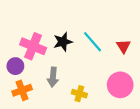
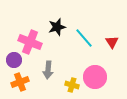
black star: (63, 42) -> (57, 27), moved
pink circle: (120, 85) -> (95, 77), moved

